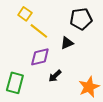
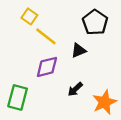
black pentagon: (81, 19) -> (95, 22), turned -30
black arrow: (55, 76) -> (75, 89), moved

